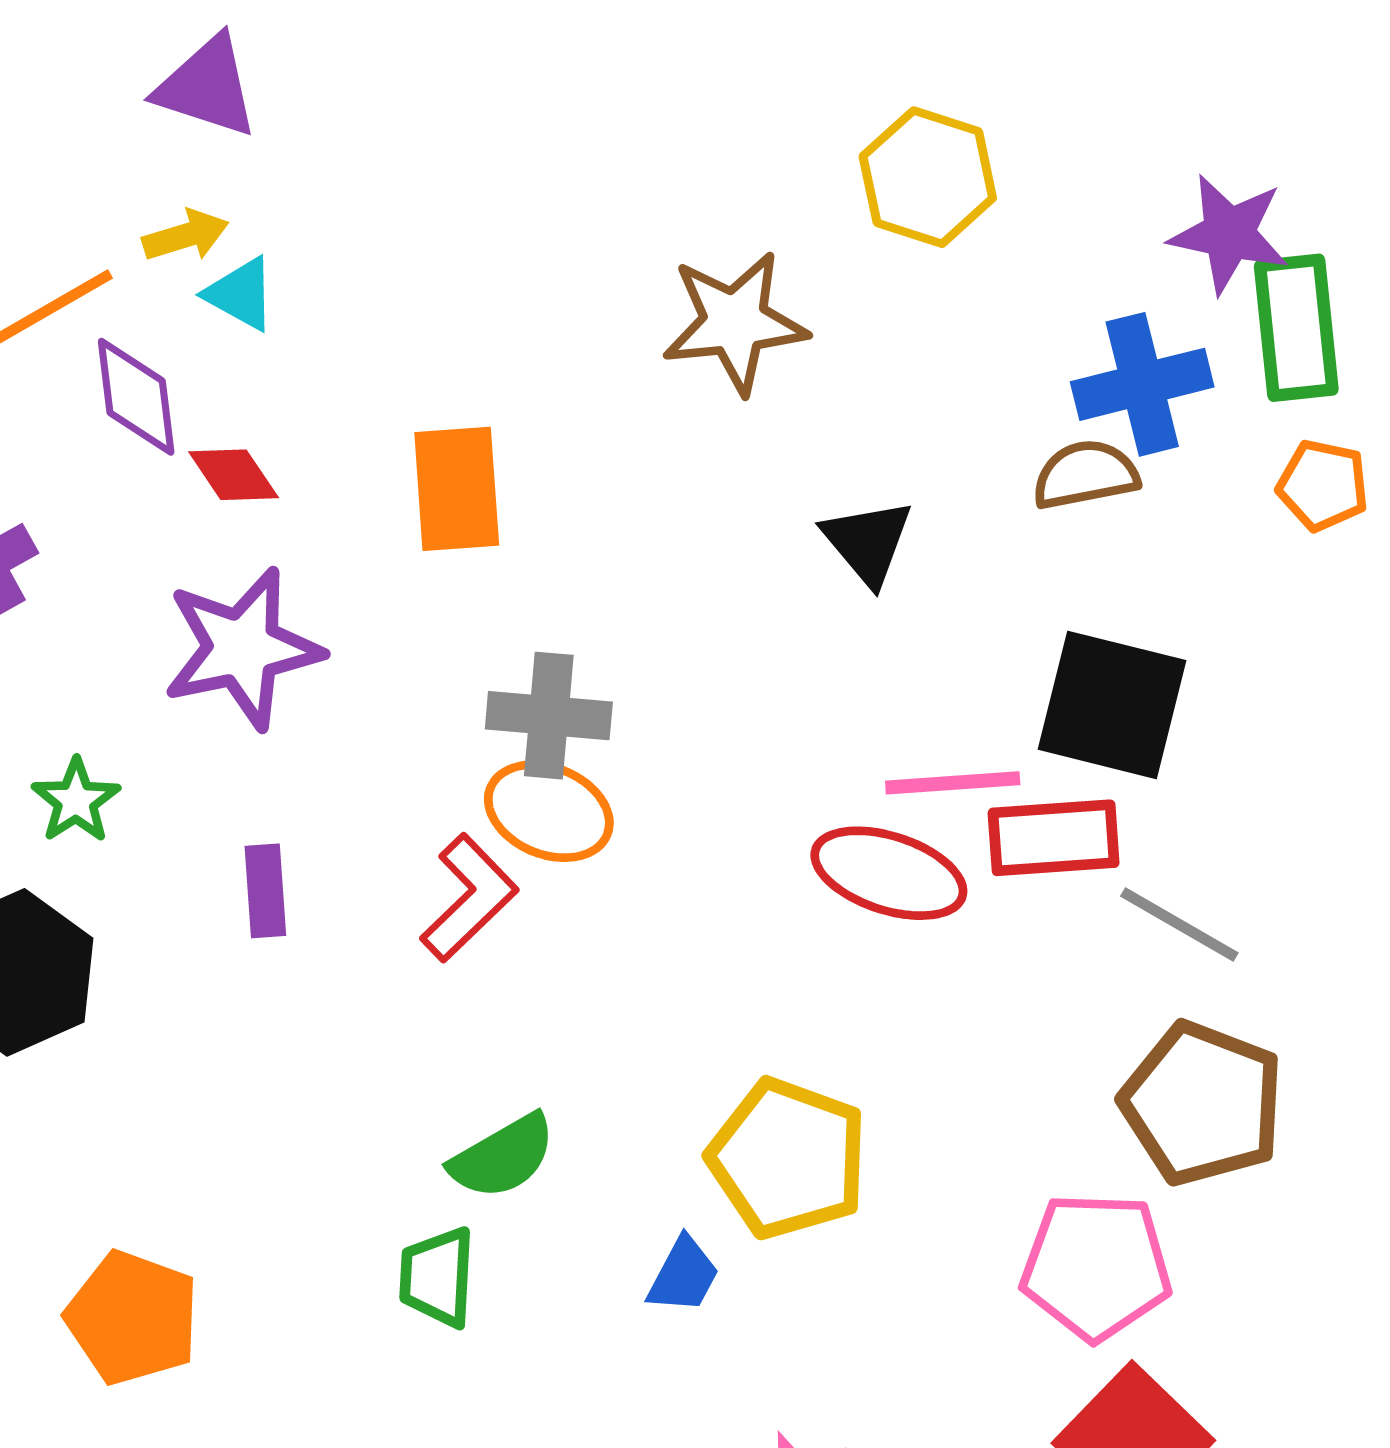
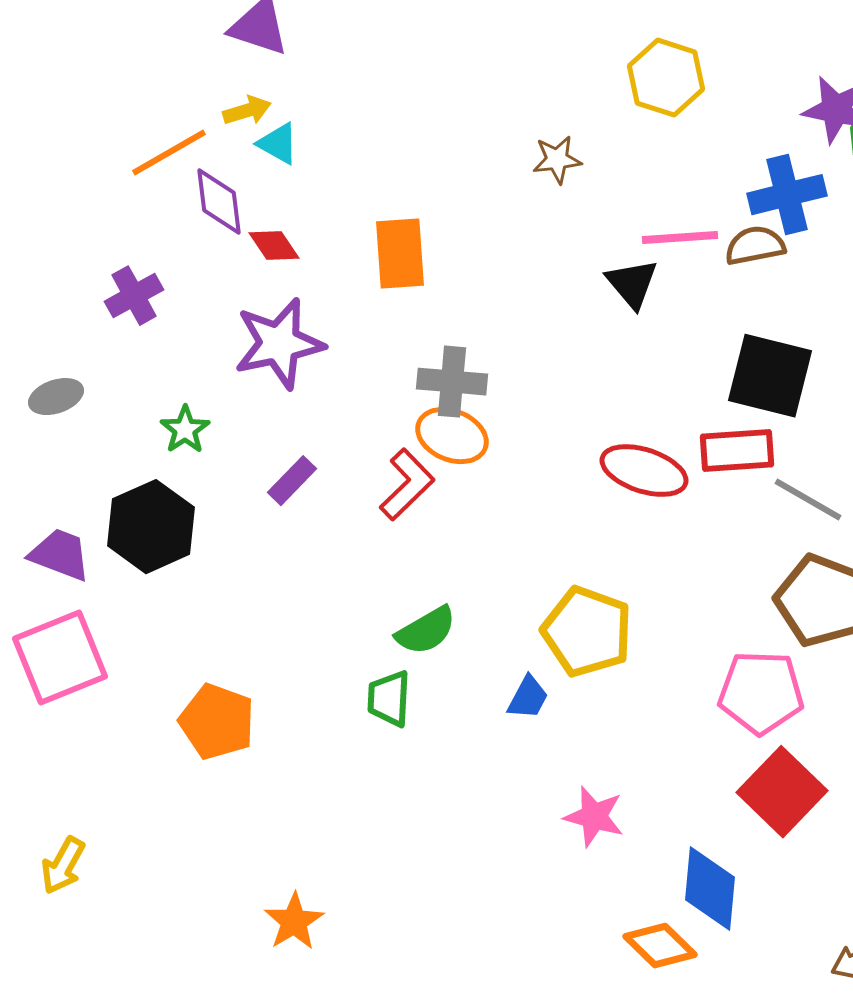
brown star: (735, 322) -> (557, 160), size x0.6
pink line: (953, 783) -> (680, 238), moved
purple rectangle: (265, 891) -> (292, 481), turned 48

